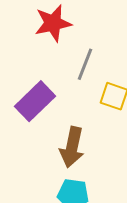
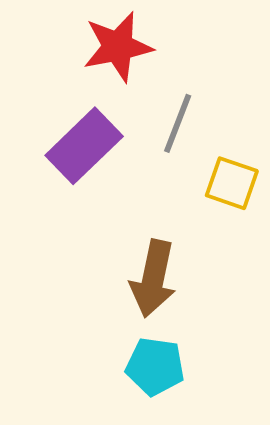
purple rectangle: (35, 101) -> (84, 146), moved

